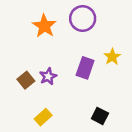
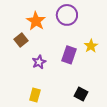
brown square: (26, 80) -> (21, 40), moved
yellow rectangle: (43, 117) -> (35, 95), turned -32

